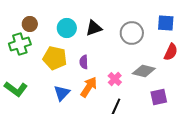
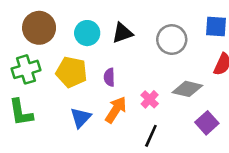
brown circle: (30, 24) -> (39, 28), size x1.6
green cross: (20, 44) -> (26, 69), moved
green L-shape: (16, 89) -> (21, 112), turned 45
purple square: (159, 97) -> (207, 123), turned -30

